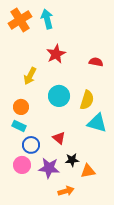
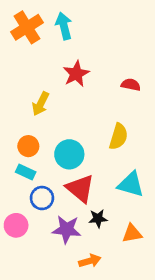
cyan circle: (59, 96) -> (69, 154), moved
cyan triangle: (97, 123) -> (131, 184), moved
red triangle: (59, 138) -> (80, 188), size x1.6
pink circle: (22, 165) -> (16, 225), moved
orange triangle: (88, 171) -> (132, 234), moved

